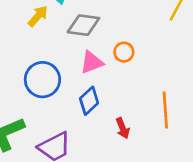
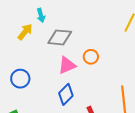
blue circle: (42, 80) -> (20, 79), moved, size x0.7

